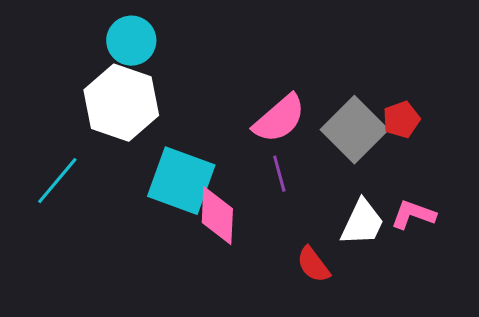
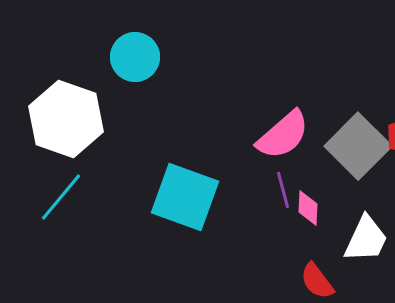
white hexagon: (121, 103) -> (66, 119), moved
pink diamond: (217, 216) -> (308, 208), moved, size x0.6

